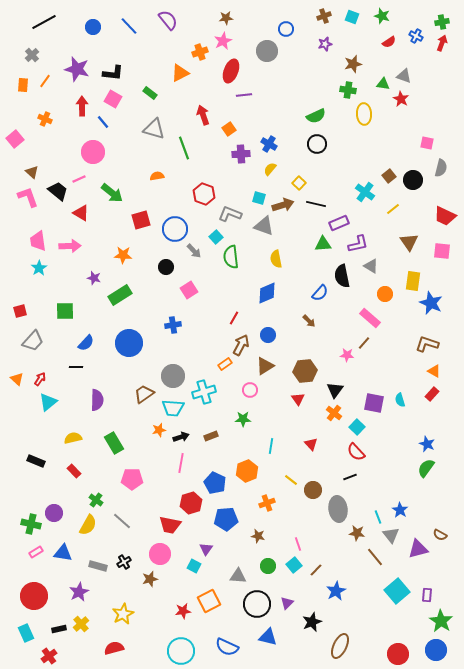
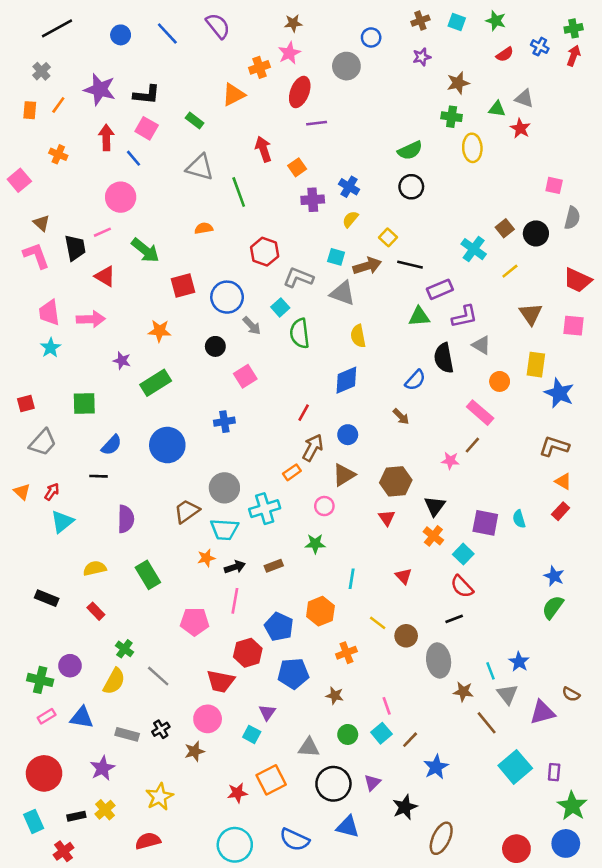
black trapezoid: (58, 191) -> (75, 248), turned 40
pink pentagon: (132, 479) -> (195, 622), moved

